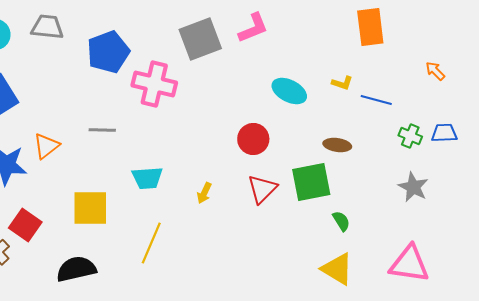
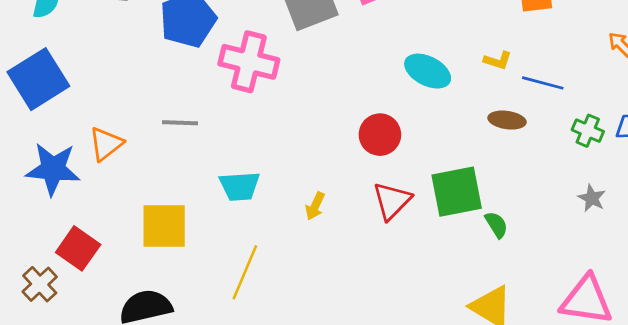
brown ellipse: (337, 145) -> (507, 120), moved
gray star: (413, 187) -> (592, 198), size x0.7
green semicircle: (341, 221) -> (496, 225), moved

